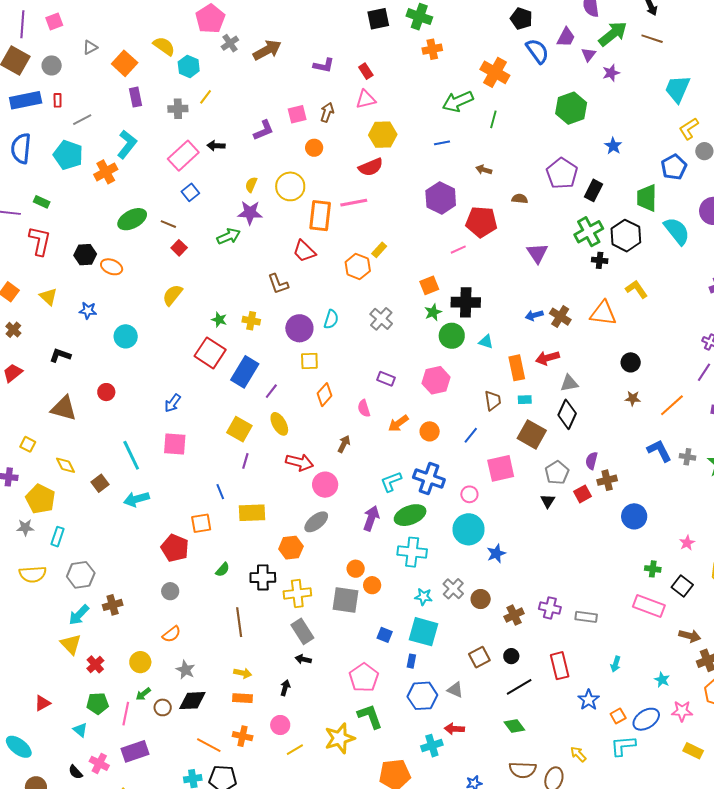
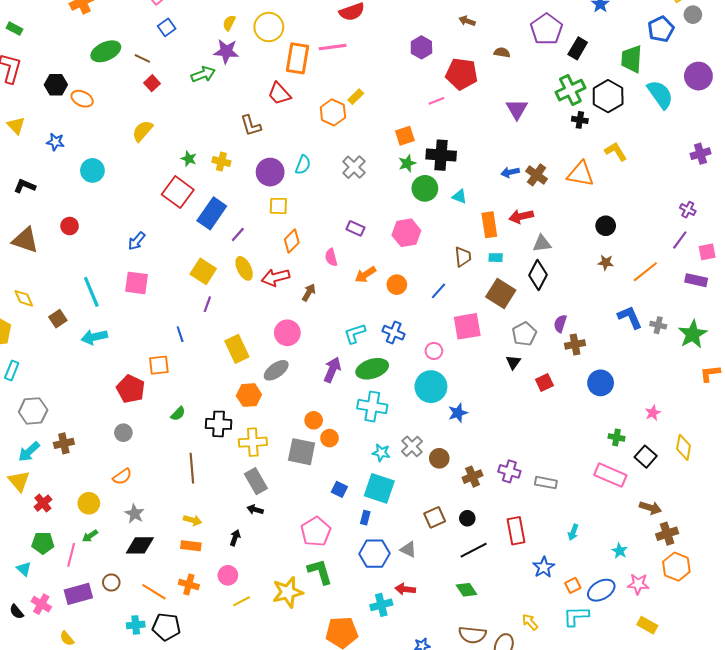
purple hexagon: (441, 198) -> (421, 47), size x0.7
red arrow: (299, 462) -> (276, 277), moved, turned 148
blue cross: (429, 478) -> (394, 333), size x0.7
red square: (582, 494) -> (544, 382), moved
yellow rectangle: (252, 513) -> (237, 349), moved, turned 64
brown circle: (163, 707) -> (111, 582), moved

